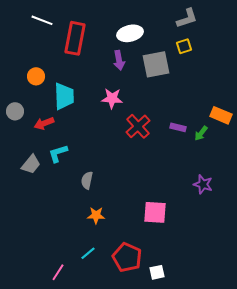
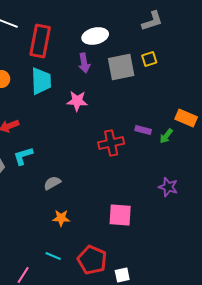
yellow square: (184, 46) -> (149, 59), moved
cyan trapezoid: (64, 96) -> (41, 81), moved
red cross: (138, 126) -> (111, 143), moved, turned 30
gray semicircle: (87, 180) -> (52, 183), turned 48
cyan line: (88, 253) -> (53, 256), turned 63

